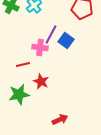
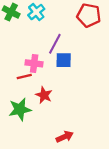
blue square: (66, 40) -> (64, 60), moved, turned -35
pink cross: (40, 47) -> (34, 63), moved

